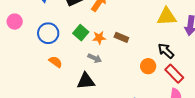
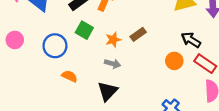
green square: (81, 33) -> (84, 30), moved
brown rectangle: (121, 37) -> (138, 34), turned -48
black triangle: (86, 81) -> (108, 91), turned -30

